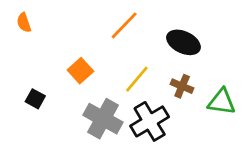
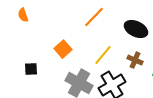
black square: (35, 99) -> (31, 69), turned -32

